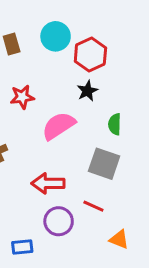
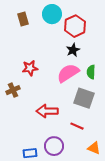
red star: (22, 97) -> (30, 68), moved
pink semicircle: (59, 126) -> (68, 73), moved
purple circle: (59, 221) -> (54, 146), moved

